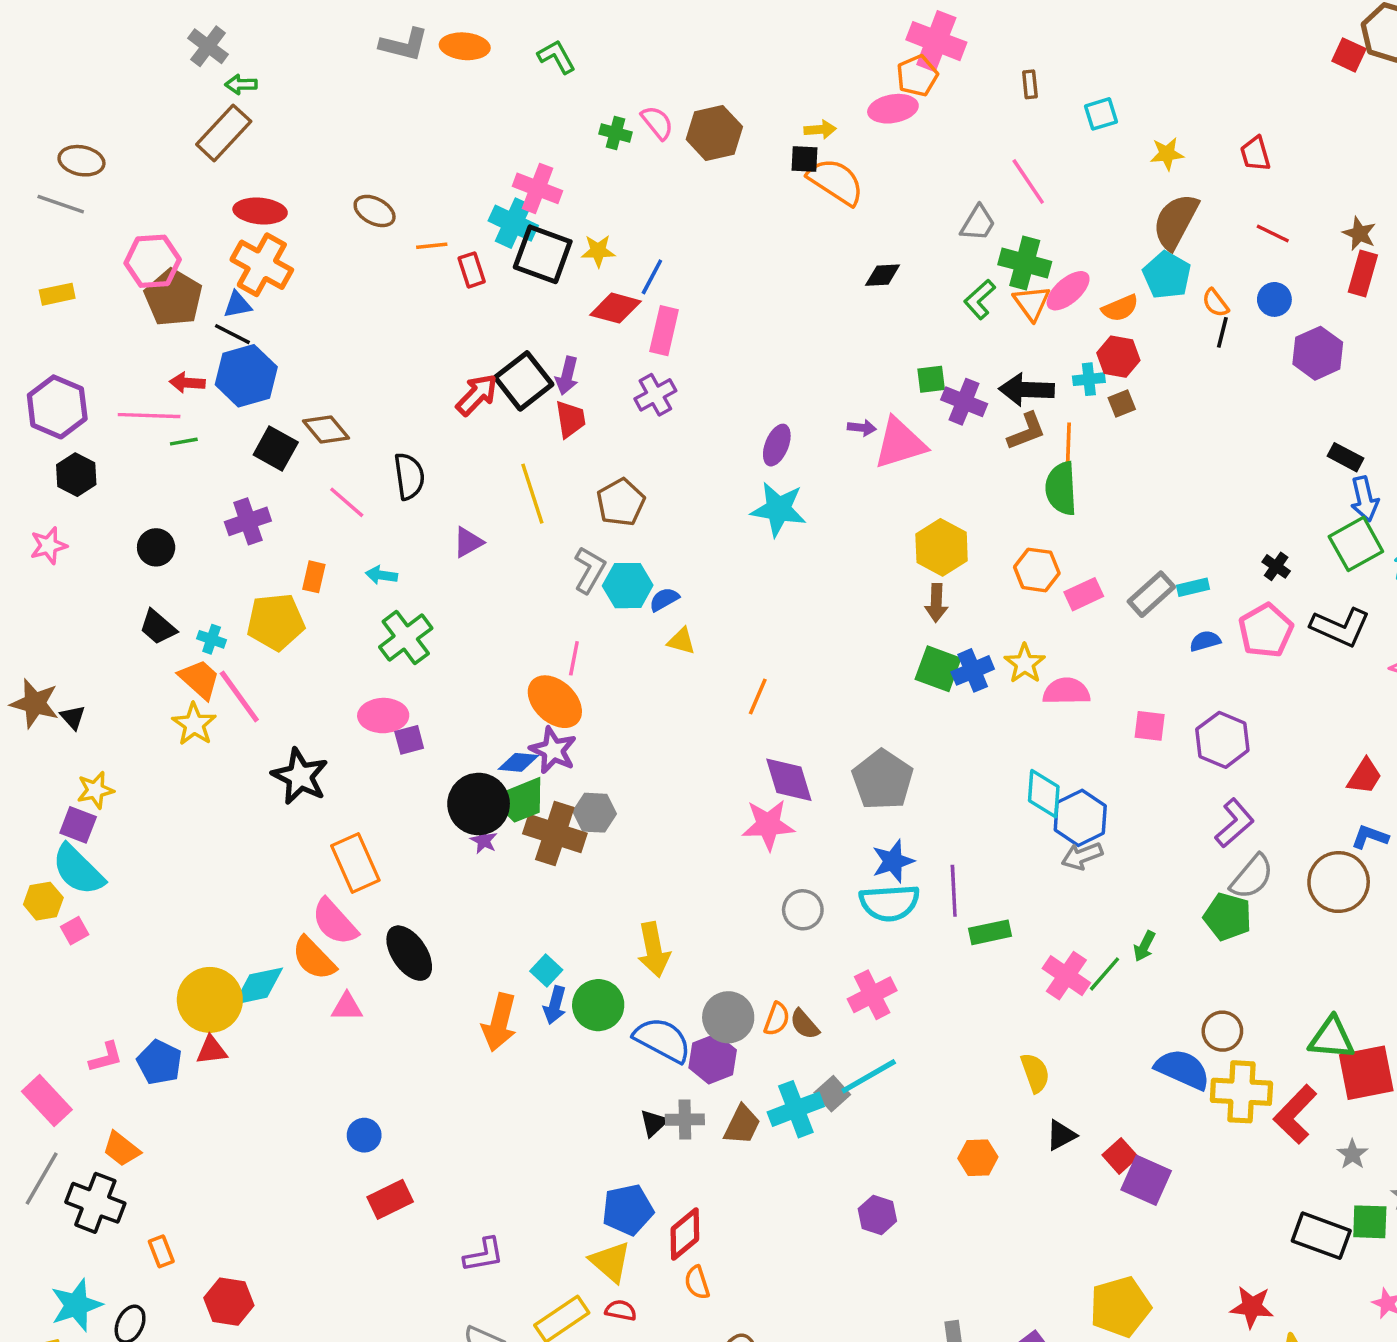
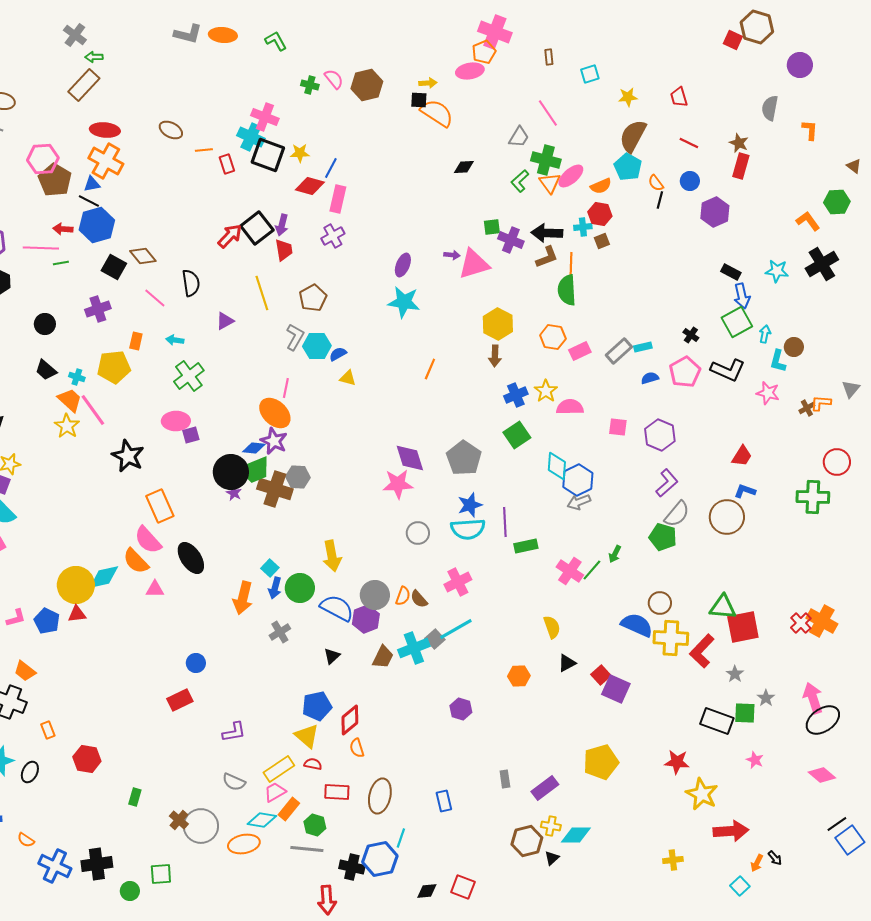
green square: (938, 669) -> (517, 435), moved, turned 36
orange line: (758, 696) -> (430, 369), moved
gray cross: (685, 1120) -> (280, 632), moved, turned -30
blue circle: (364, 1135) -> (196, 663), moved

